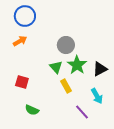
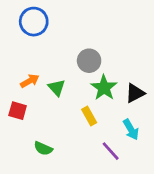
orange arrow: (20, 41) -> (30, 81), moved
green triangle: (56, 67) -> (57, 88), moved
red square: (22, 82) -> (18, 111), moved

